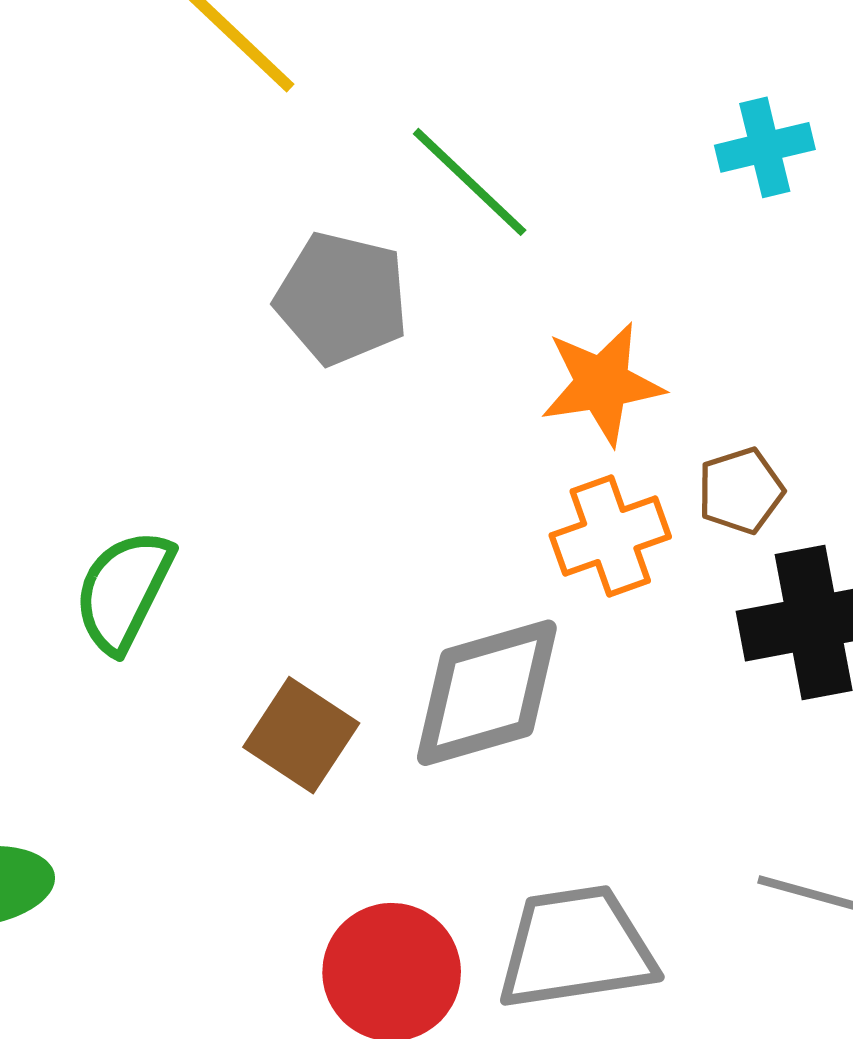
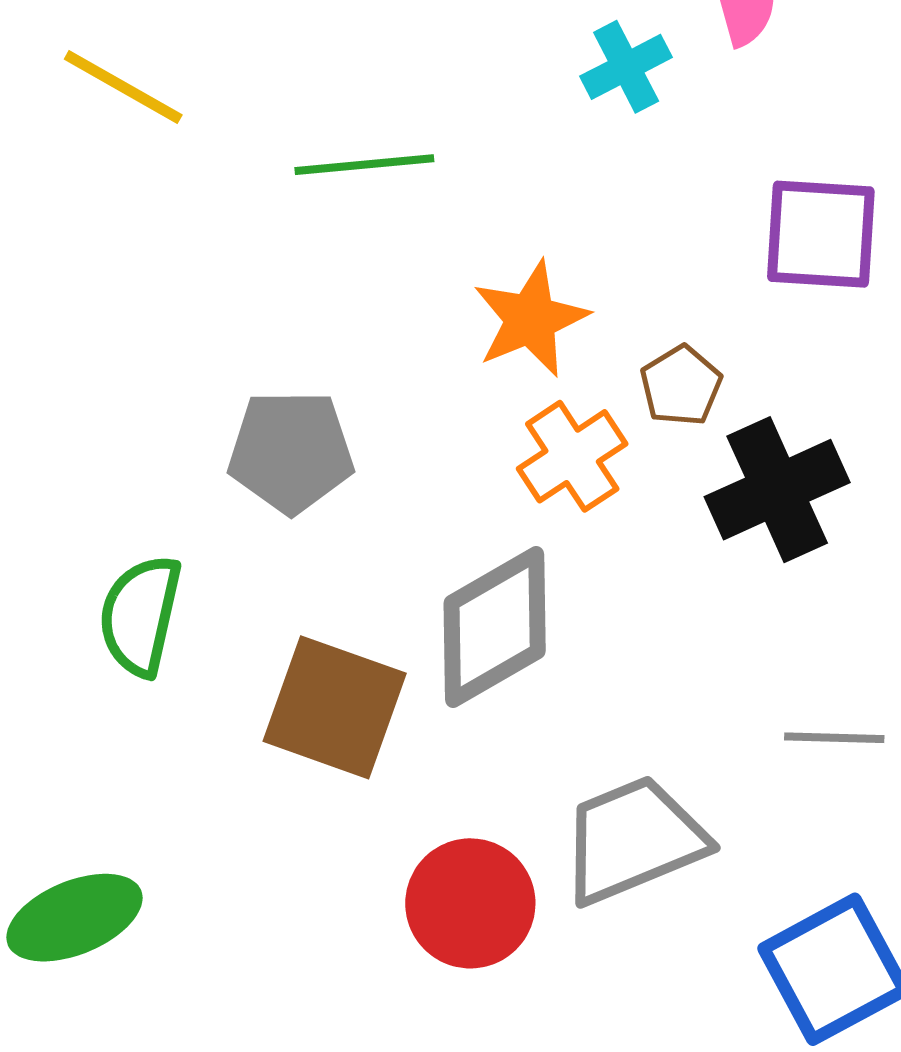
green line: (470, 182) -> (364, 165), turned -35
gray pentagon: (342, 298) -> (291, 452), moved
brown square: (301, 735) -> (335, 707), size x1.4

